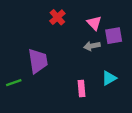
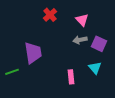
purple square: (114, 36) -> (99, 44), moved, turned 35
cyan triangle: (109, 78) -> (95, 68), turned -40

